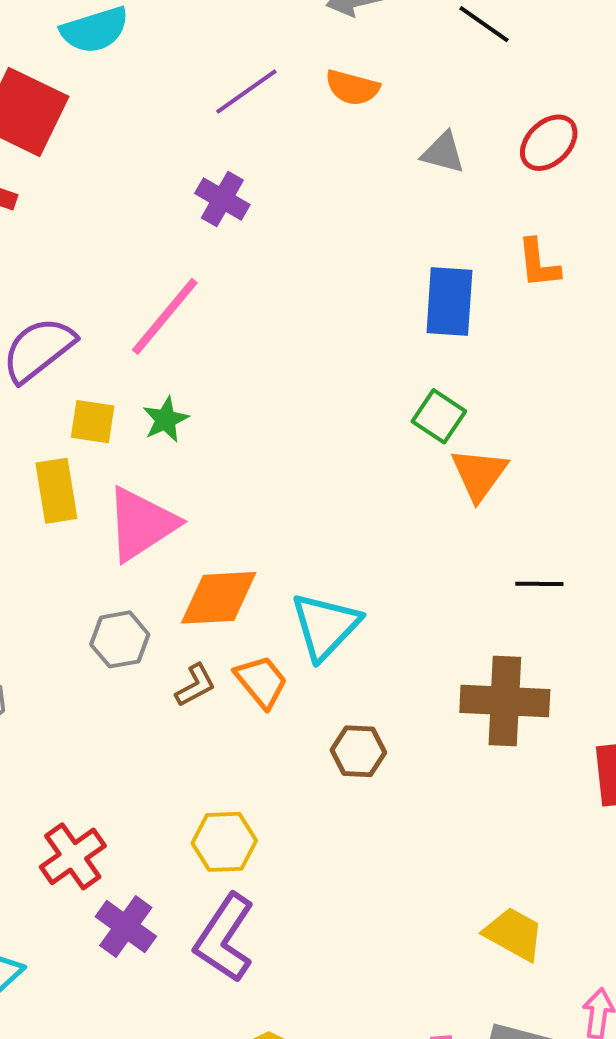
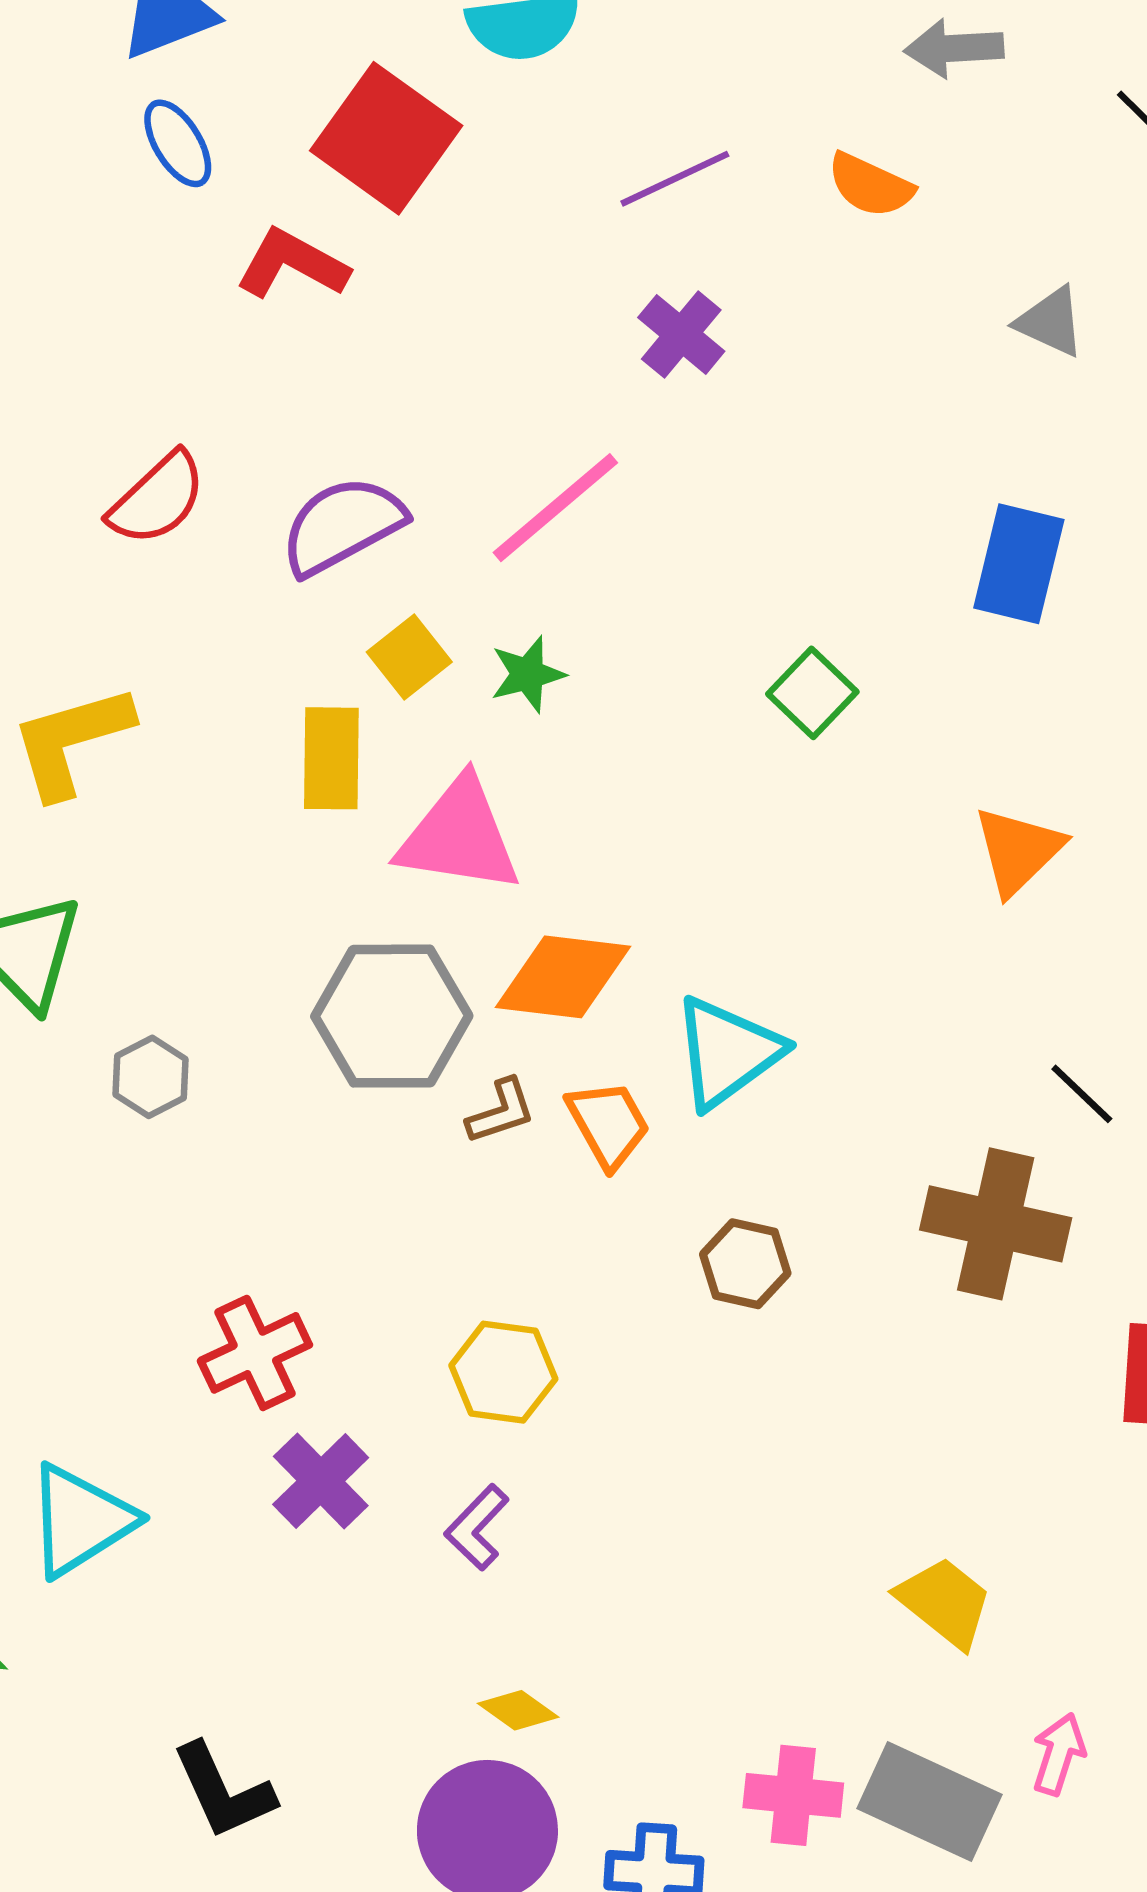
orange semicircle: (352, 88) -> (870, 185), moved
purple line: (246, 91) -> (675, 179), moved
green square: (439, 416) -> (812, 693), moved
yellow square: (93, 422) -> (409, 657), turned 33
pink triangle: (141, 524) -> (459, 836), turned 32
black line: (539, 584) -> (1082, 1094), moved, turned 33
gray hexagon: (120, 639) -> (392, 1016), size x1.6
purple L-shape: (225, 938) -> (477, 1527), size x0.6

